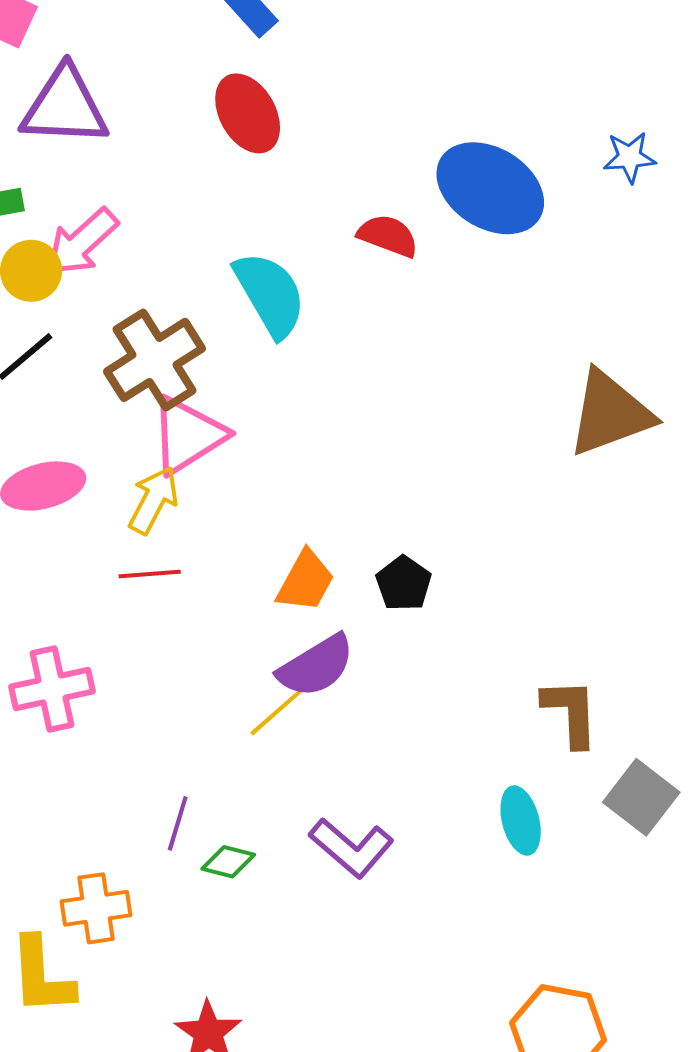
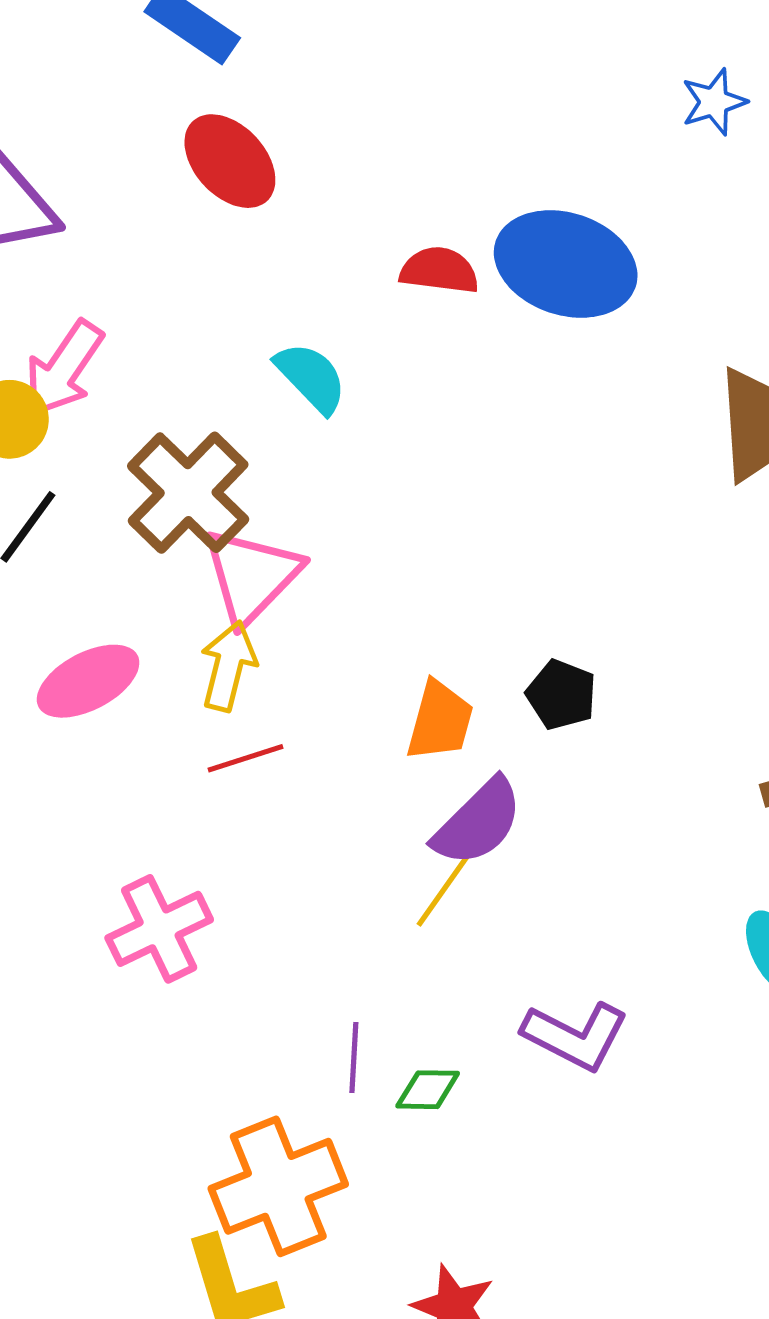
blue ellipse: (490, 188) -> (566, 264), moved
cyan semicircle: (270, 294) -> (311, 377), size x0.7
orange cross: (96, 908) -> (278, 1186), size x1.5

